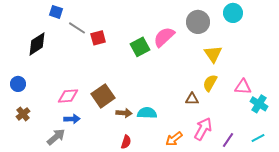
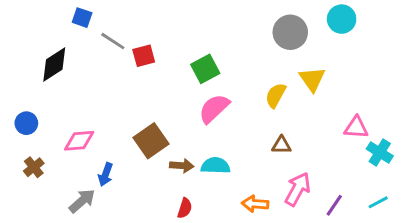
pink semicircle: (164, 37) -> (214, 108), moved
yellow semicircle: (210, 83) -> (276, 95), moved
pink diamond: (68, 96) -> (79, 141), moved
blue arrow: (72, 119) -> (106, 174), turned 112
orange arrow: (174, 139) -> (255, 204), turned 42

